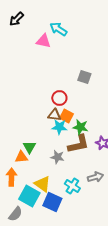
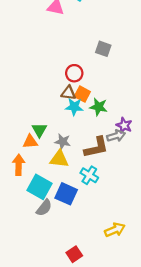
brown L-shape: (78, 144) -> (96, 147), moved
gray star: (57, 157) -> (63, 142), moved
gray arrow: (95, 177) -> (116, 136), moved
yellow triangle: (42, 184) -> (59, 159), moved, turned -30
gray semicircle: (15, 214) -> (44, 208), moved

